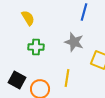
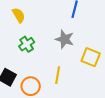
green cross: (36, 47) -> (27, 44), turned -35

